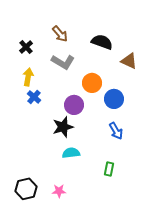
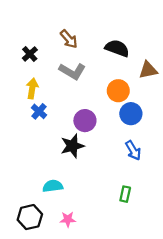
brown triangle: (129, 61) -> (148, 70), turned -36
orange circle: (92, 83) -> (118, 91), moved
cyan semicircle: (71, 153) -> (53, 186), moved

